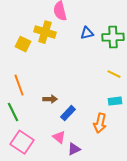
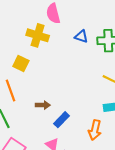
blue triangle: (87, 33) -> (81, 36), turned 32
yellow square: (23, 44) -> (21, 63), moved

